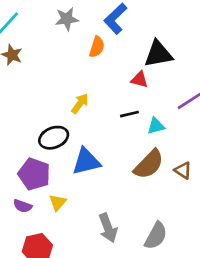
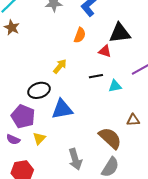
orange semicircle: (97, 47) -> (80, 35), moved
brown semicircle: (149, 164) -> (110, 138), moved, turned -95
brown triangle: (183, 170) -> (133, 120), turned -40

